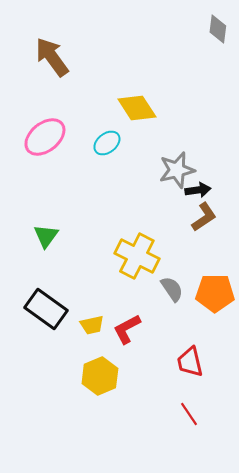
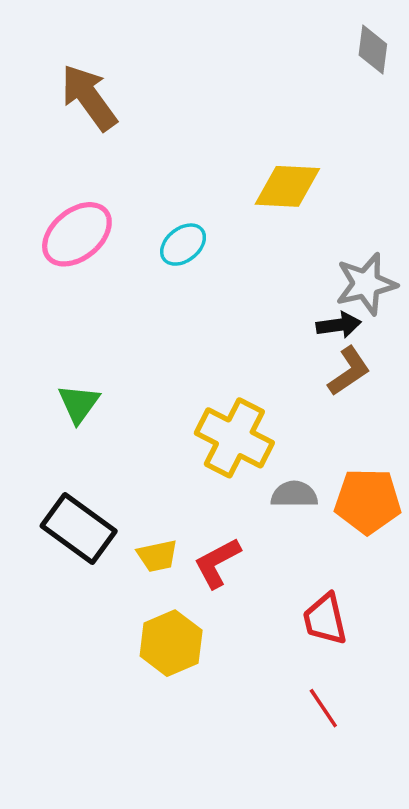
yellow diamond: (137, 108) -> (287, 186), moved, turned -54
gray star: (177, 170) -> (366, 284), moved
gray semicircle: (172, 289) -> (294, 494), turned -56

